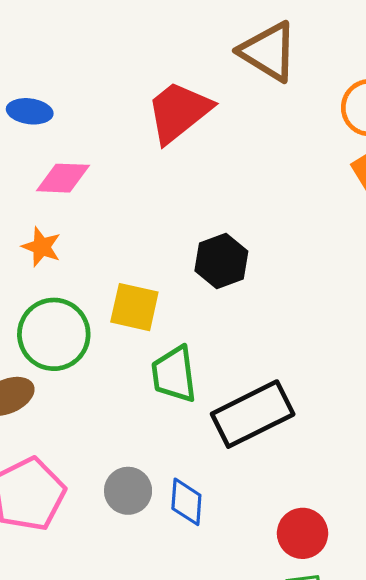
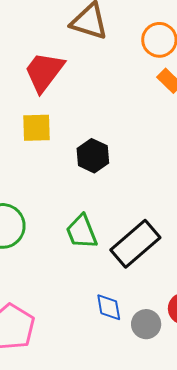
yellow square: (134, 307) -> (36, 128), moved
gray circle: (128, 491) -> (146, 324), moved

